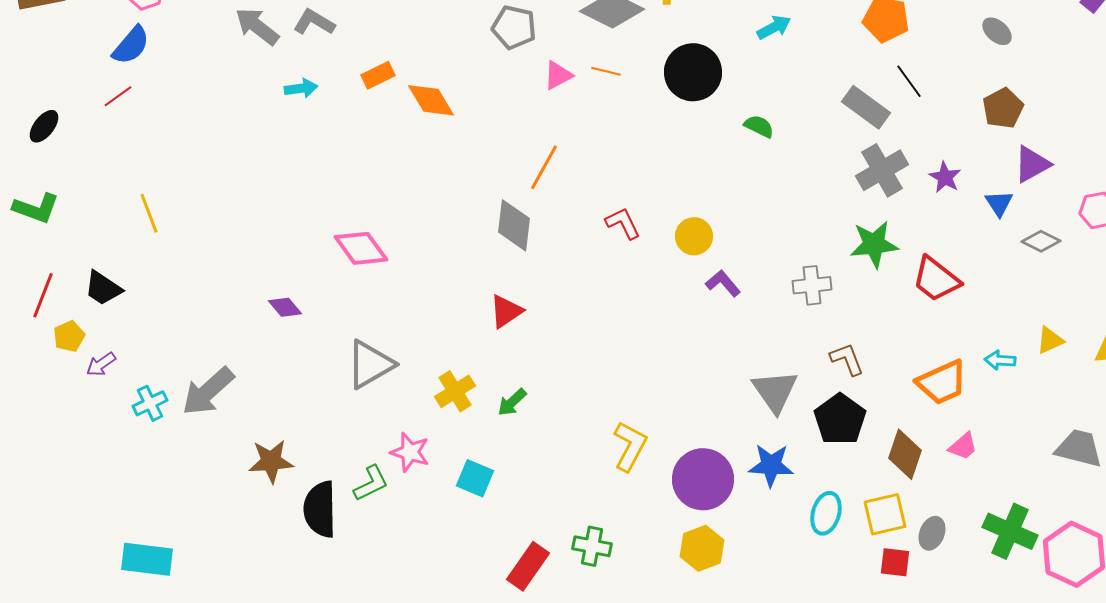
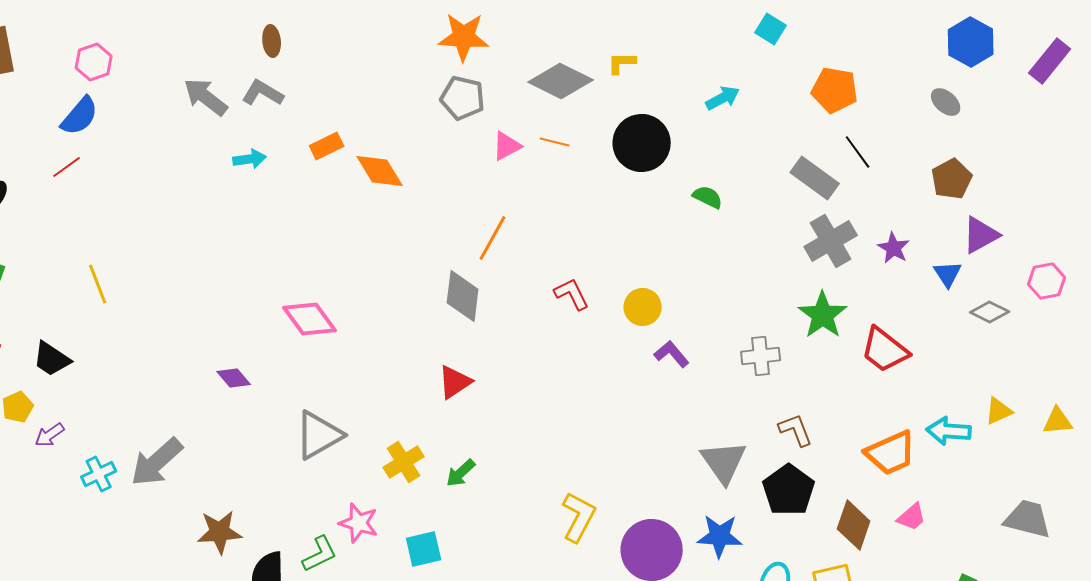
green star: (874, 244) -> (823, 315), turned -30
cyan arrow: (1000, 360) -> (949, 431), size x1.4
cyan square: (475, 478) -> (424, 549), turned -36

